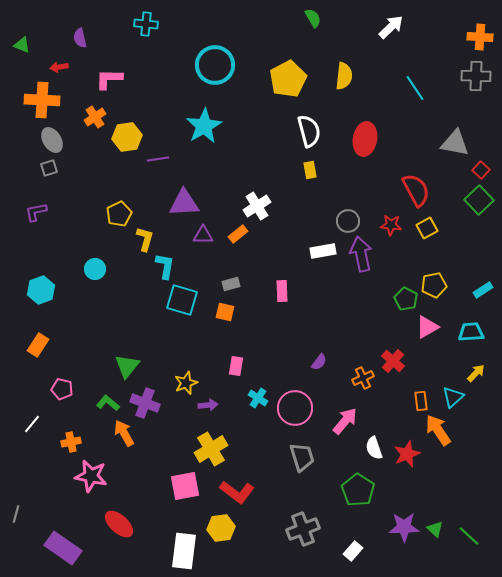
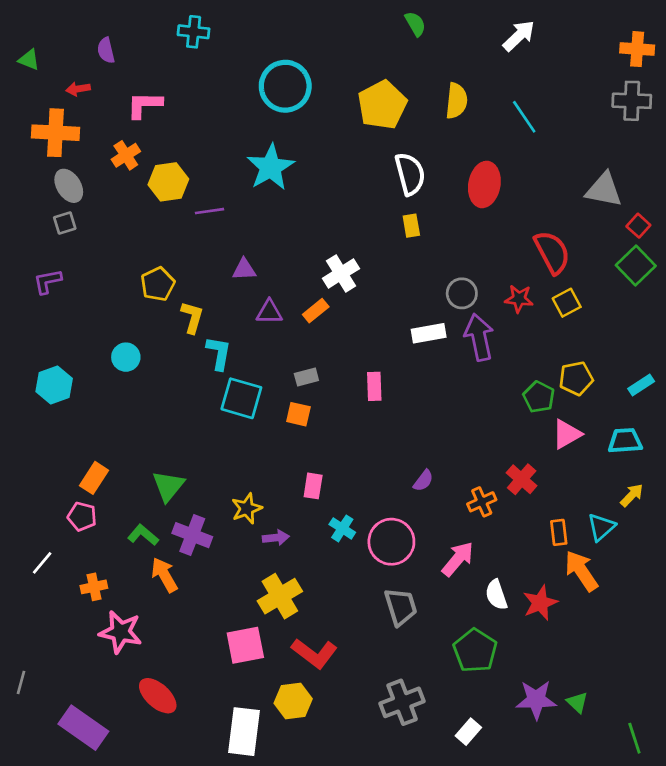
cyan line: (415, 88) -> (524, 117), moved
purple triangle: (184, 203) -> (244, 269), size x0.6
orange rectangle: (38, 345) -> (94, 478), moved
green line: (469, 536) -> (634, 738), moved, turned 30

